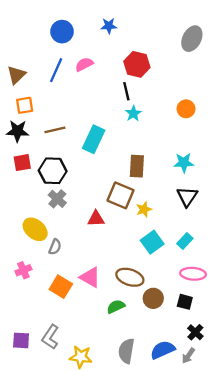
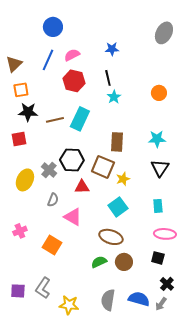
blue star: (109, 26) -> (112, 49), moved
red hexagon: (137, 64) -> (74, 81), moved
brown line: (55, 130) -> (55, 120), moved
black star: (18, 131) -> (28, 112), moved
black hexagon: (53, 171) -> (72, 160), moved
yellow ellipse: (35, 229) -> (25, 180), moved, turned 75
cyan rectangle: (185, 241) -> (158, 206), turned -48
cyan square: (152, 242) -> (118, 207), moved
gray semicircle: (55, 247) -> (53, 200), moved
pink triangle: (90, 277) -> (73, 217), moved
brown circle: (153, 298) -> (124, 262), moved
blue semicircle: (163, 350) -> (139, 299), turned 40

